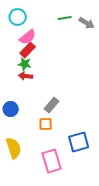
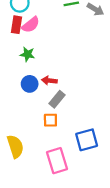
red rectangle: (28, 50) -> (16, 25), moved, turned -35
red arrow: (26, 76) -> (49, 81), moved
blue circle: (11, 109) -> (30, 84), moved

